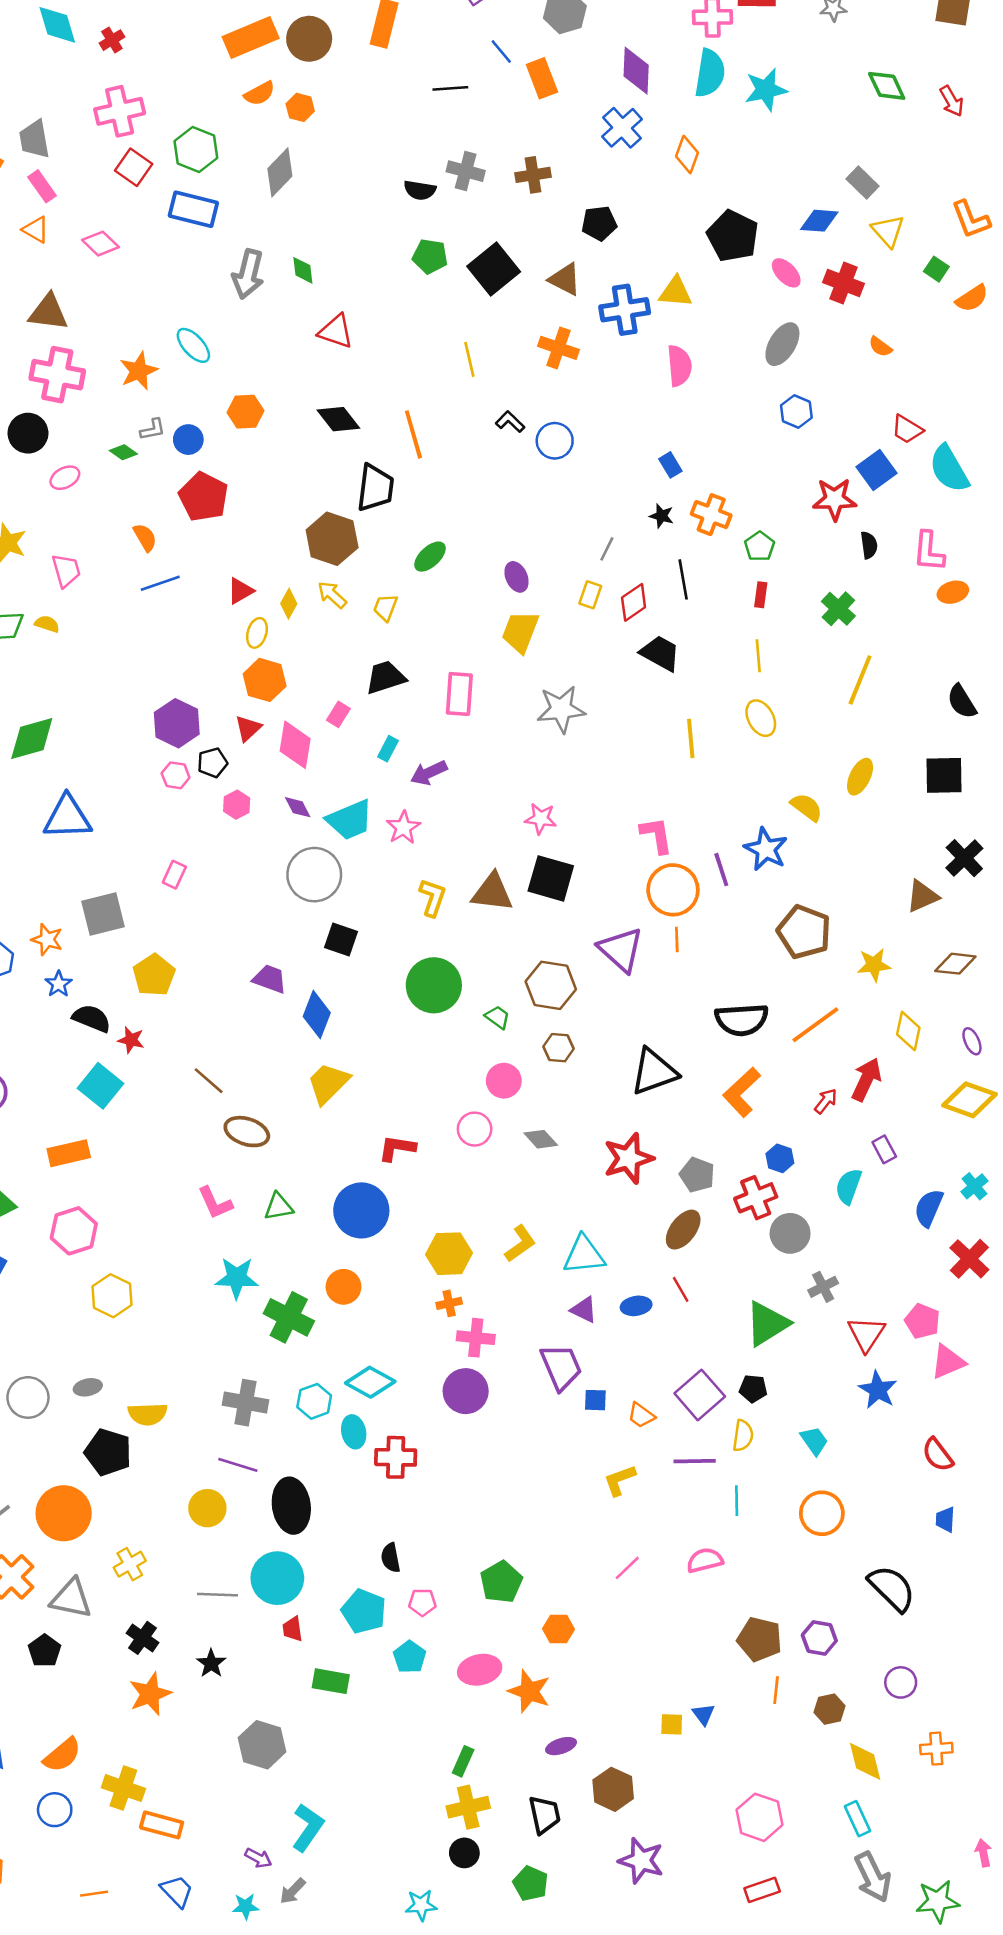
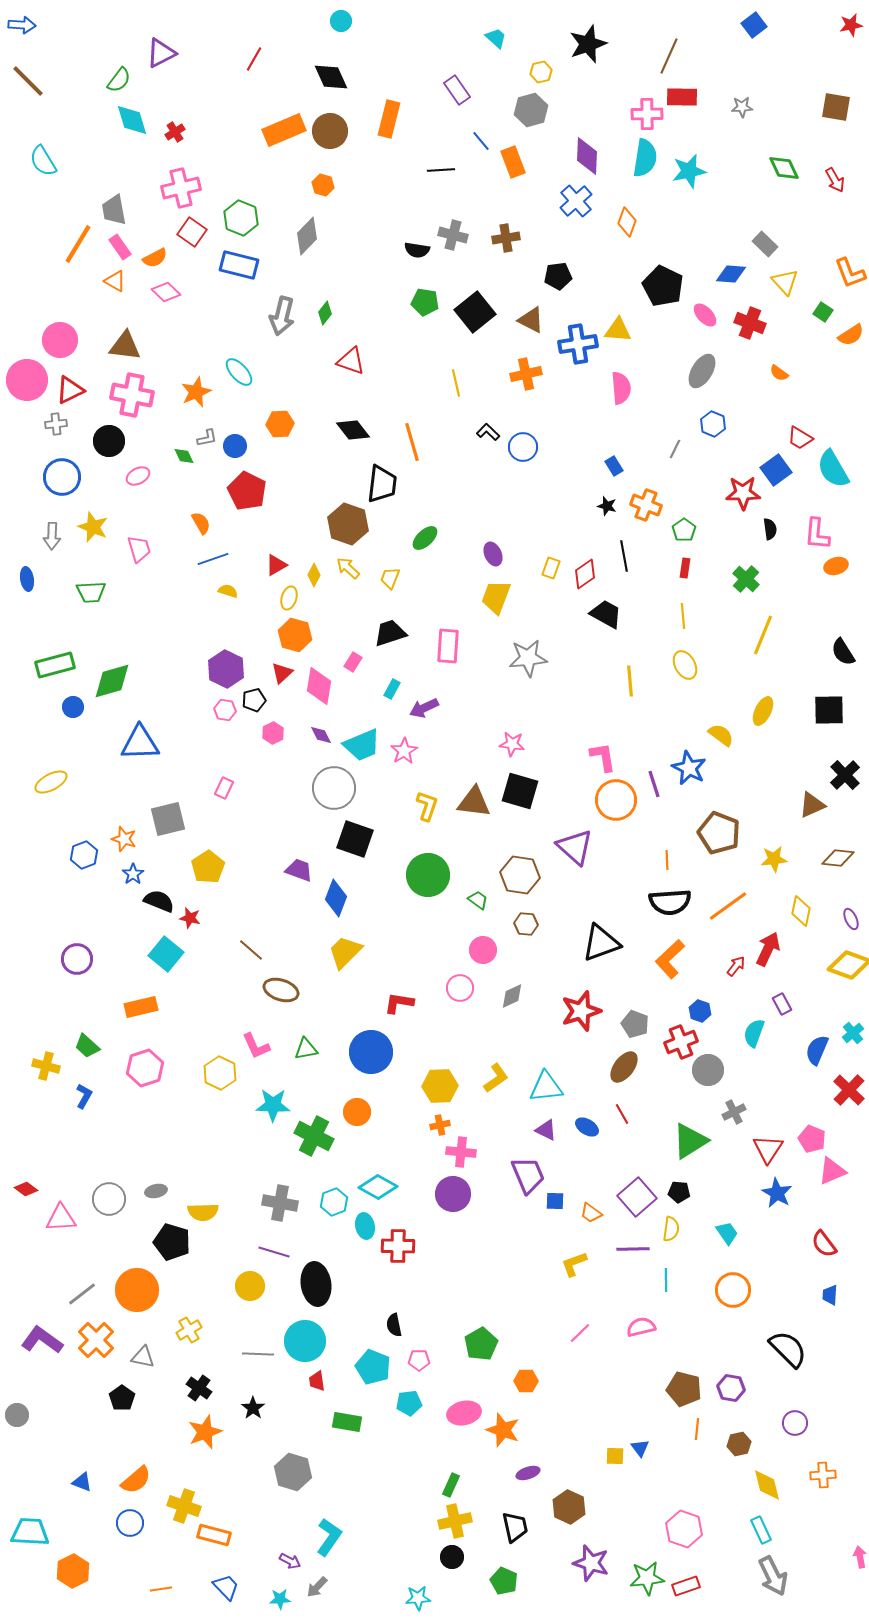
orange semicircle: (260, 93) -> (155, 258), moved
green diamond: (303, 270) -> (325, 313), turned 45
orange cross: (558, 348) -> (526, 374), turned -32
green diamond: (123, 452) -> (184, 456), turned 30
gray line: (607, 549) -> (675, 449), moved
yellow semicircle: (47, 624) -> (228, 591), moved
black square: (341, 939) -> (355, 839), size x1.4
orange line: (677, 939) -> (667, 860), moved
gray diamond: (541, 1139) -> (512, 996), turned -72
yellow hexagon: (112, 1296) -> (220, 1073), moved
blue ellipse: (636, 1306) -> (587, 1127), turned 40
gray triangle: (71, 1598) -> (143, 1357), size x0.7
cyan pentagon: (410, 1657) -> (409, 1403), turned 30
green star: (938, 1901) -> (647, 1578), moved

